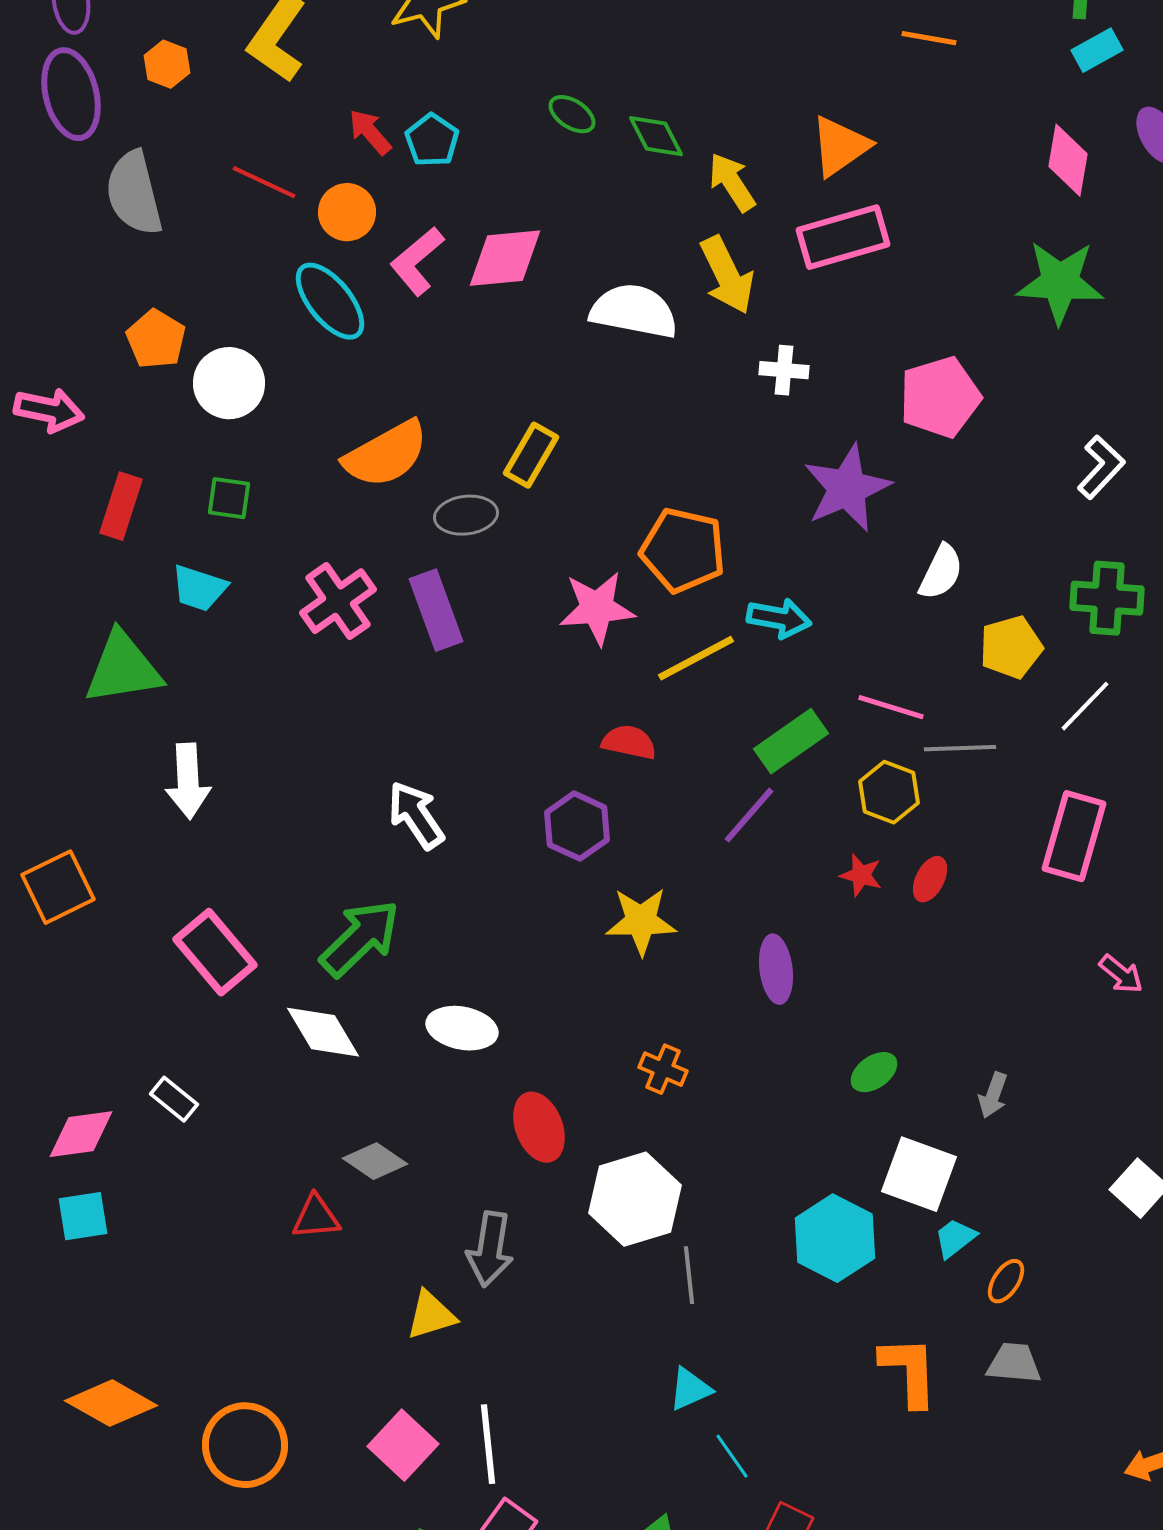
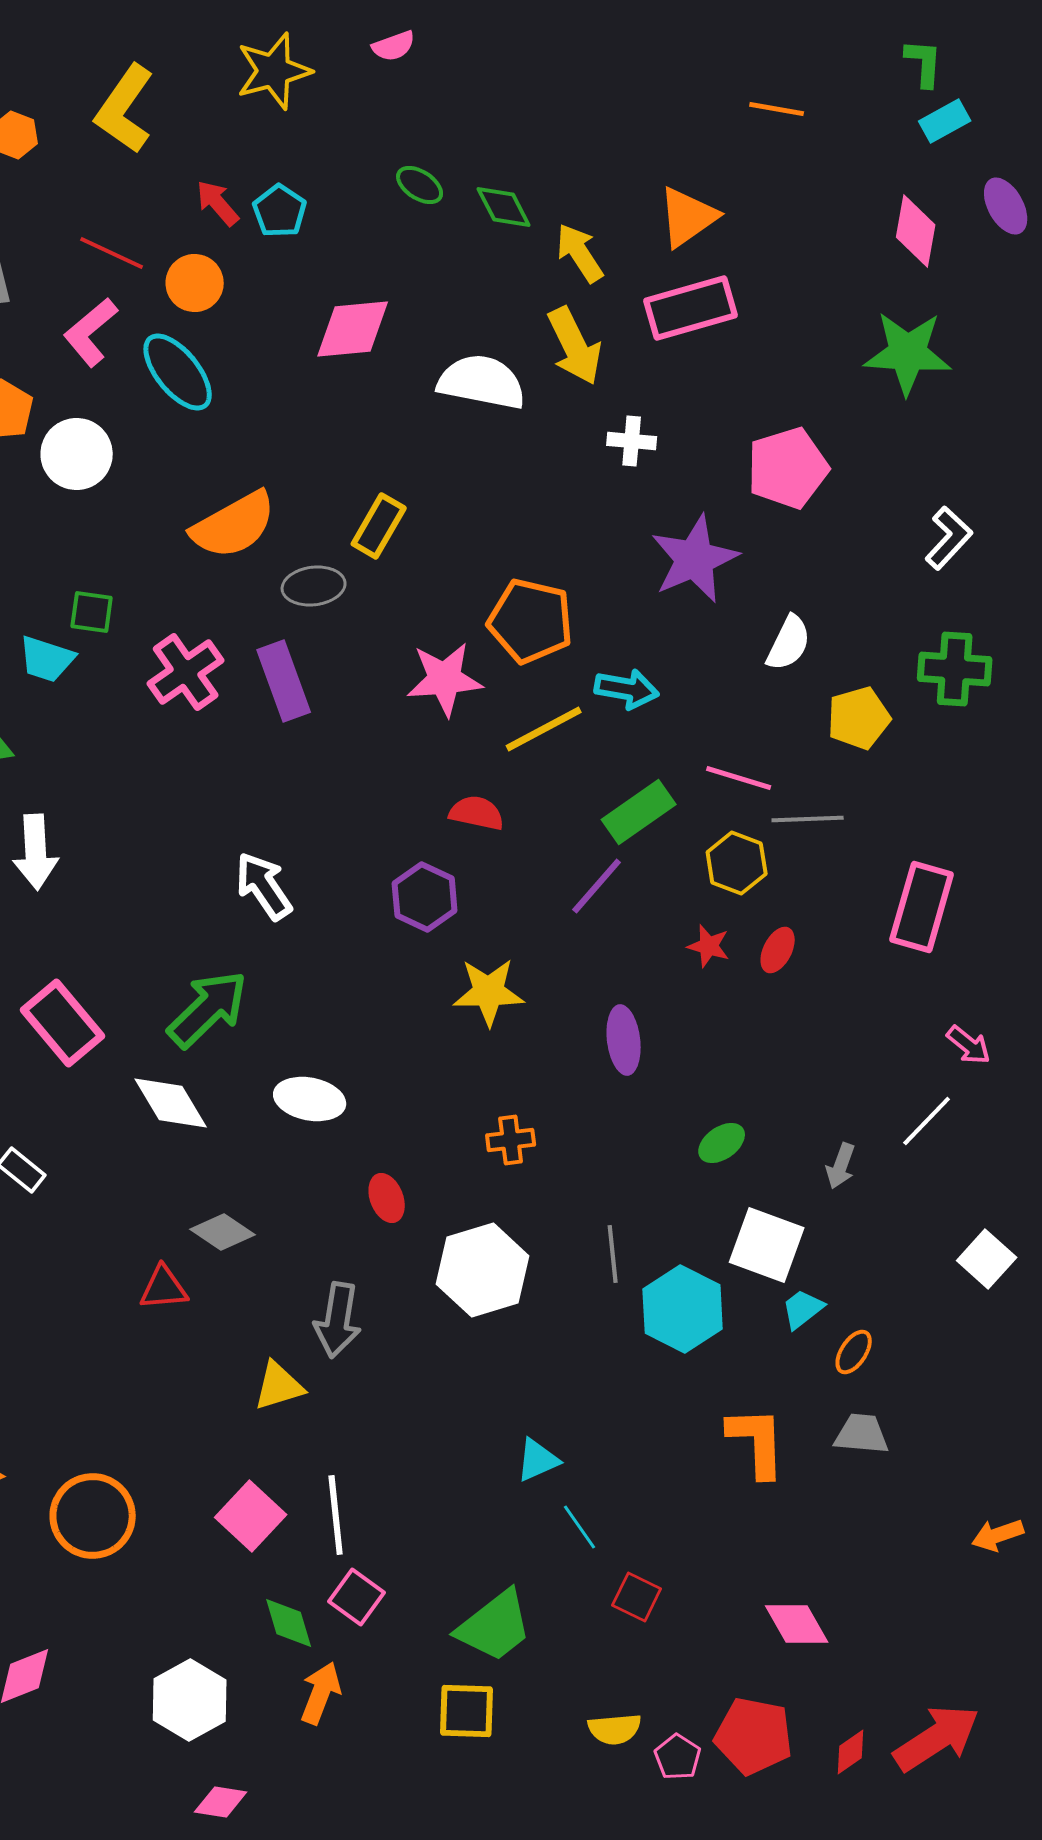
pink L-shape: (417, 261) -> (91, 332), moved
green square: (229, 498) -> (92, 612), moved
white line: (1085, 706) -> (927, 1121), moved
orange cross: (663, 1069) -> (511, 1140), turned -30
red ellipse: (539, 1127) -> (387, 1198), size x0.7
gray line: (689, 1275) -> (613, 1254), moved

